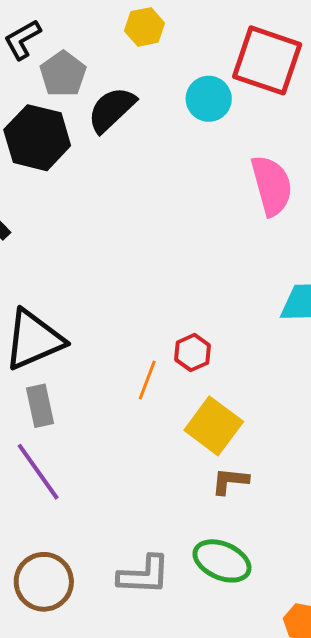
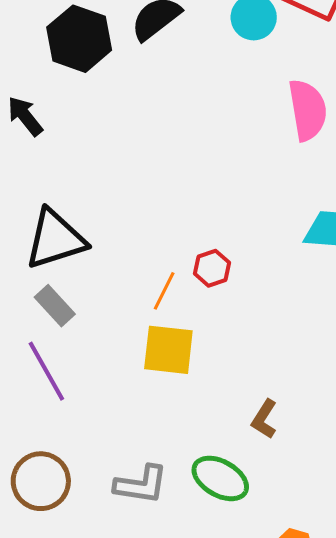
gray rectangle: (40, 406) -> (55, 306), turned -36
yellow square: (214, 426) -> (168, 350), moved, turned -36
brown L-shape: (230, 481) -> (264, 419), moved, turned -69

